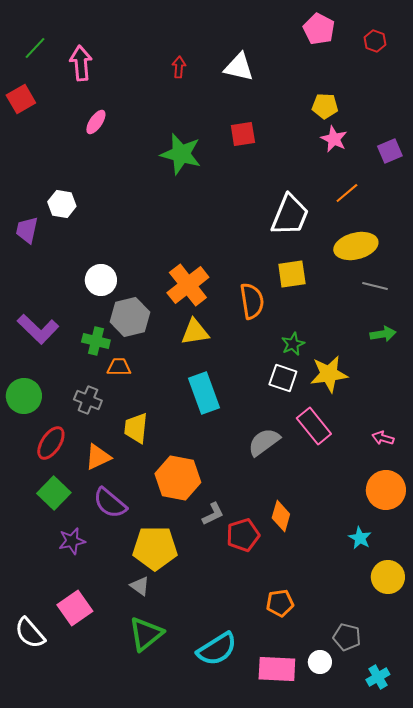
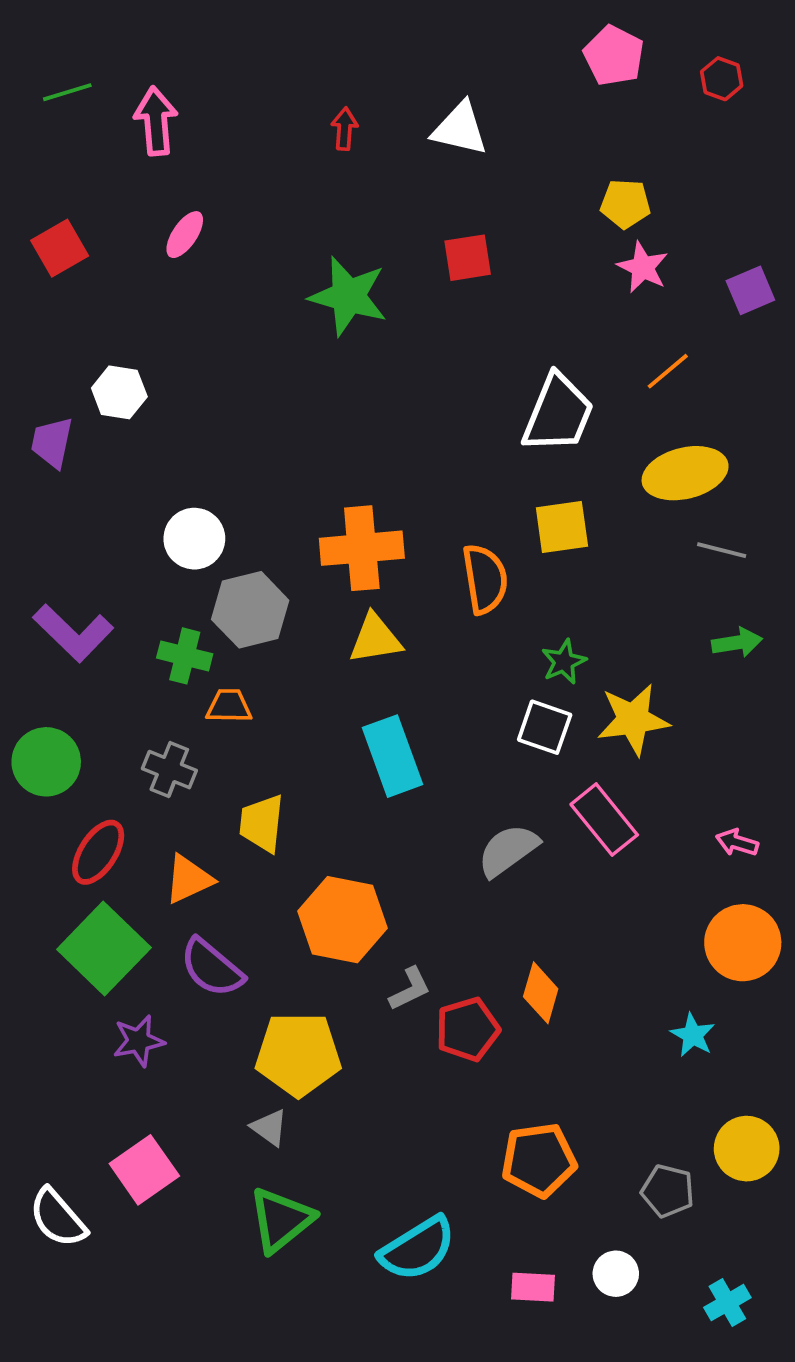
green line: (35, 48) -> (67, 92), turned 30
red square: (21, 99) -> (60, 248), moved
orange cross: (188, 285) -> (362, 548), turned 33
green square: (54, 493) -> (104, 948), size x1.4
yellow circle: (388, 577) -> (747, 1149), moved
orange pentagon: (280, 603) -> (539, 1160), size x1.4
gray pentagon: (347, 637) -> (668, 1191), moved
pink rectangle: (277, 669) -> (533, 1287), size x0.6

